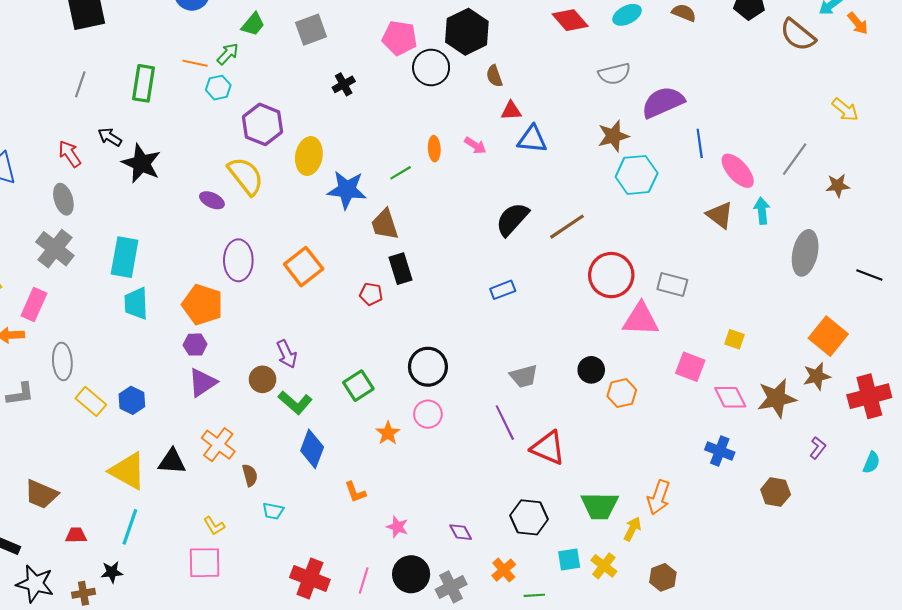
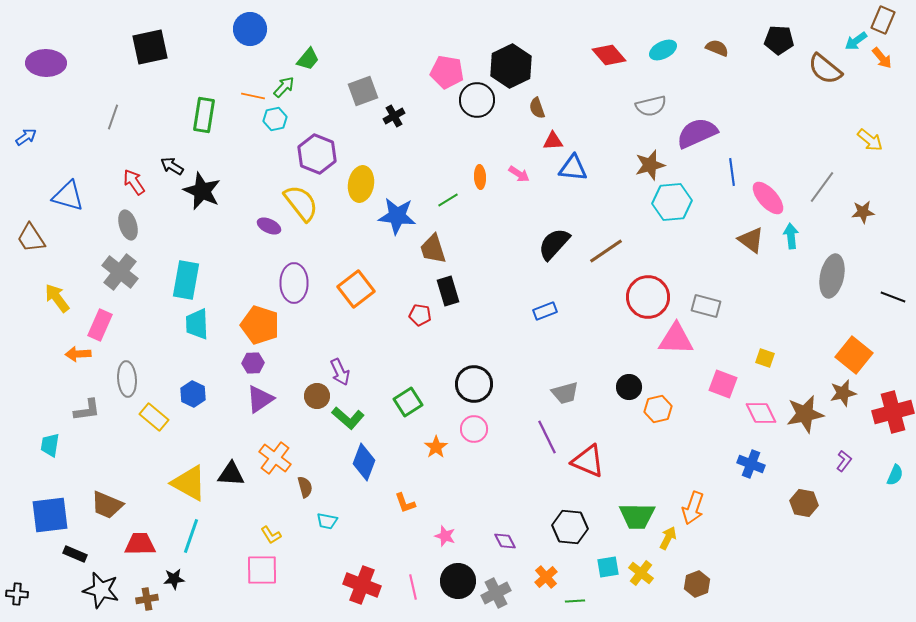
gray square: (311, 30) -> (363, 91), moved
gray line: (80, 84) -> (113, 117), moved
blue hexagon: (132, 400) -> (193, 394), moved
red trapezoid: (76, 535) -> (140, 544), size x1.5
pink line: (364, 581) -> (413, 587), turned -30

